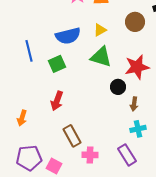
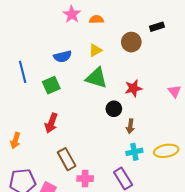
blue semicircle: (68, 36) -> (63, 56), size x0.7
red star: (137, 67) -> (133, 88), size x0.7

